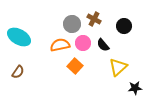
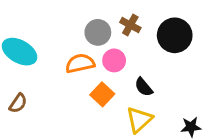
black circle: (124, 26) -> (175, 35), size x1.5
black semicircle: (103, 45) -> (144, 87), moved
yellow triangle: (118, 67) -> (139, 120), moved

